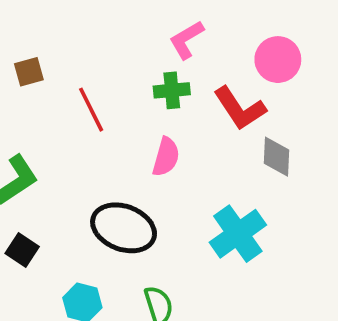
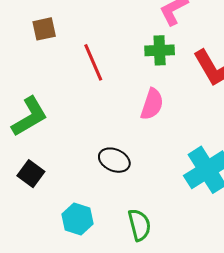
black ellipse: (124, 228) -> (114, 160), size x0.6

